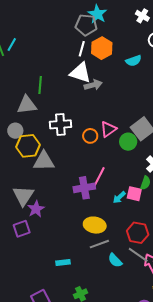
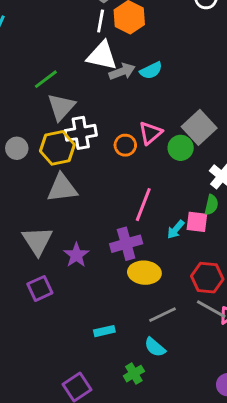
cyan semicircle: (134, 61) -> (151, 71), moved
green line: (40, 85) -> (46, 79), turned 54
gray triangle: (27, 105) -> (61, 107), moved, turned -35
yellow hexagon: (28, 146) -> (57, 148), moved
purple cross: (84, 188) -> (126, 244), moved
purple star: (36, 209) -> (76, 255), moved
gray line: (99, 244) -> (162, 315), moved
cyan semicircle: (115, 260) -> (155, 347), moved

